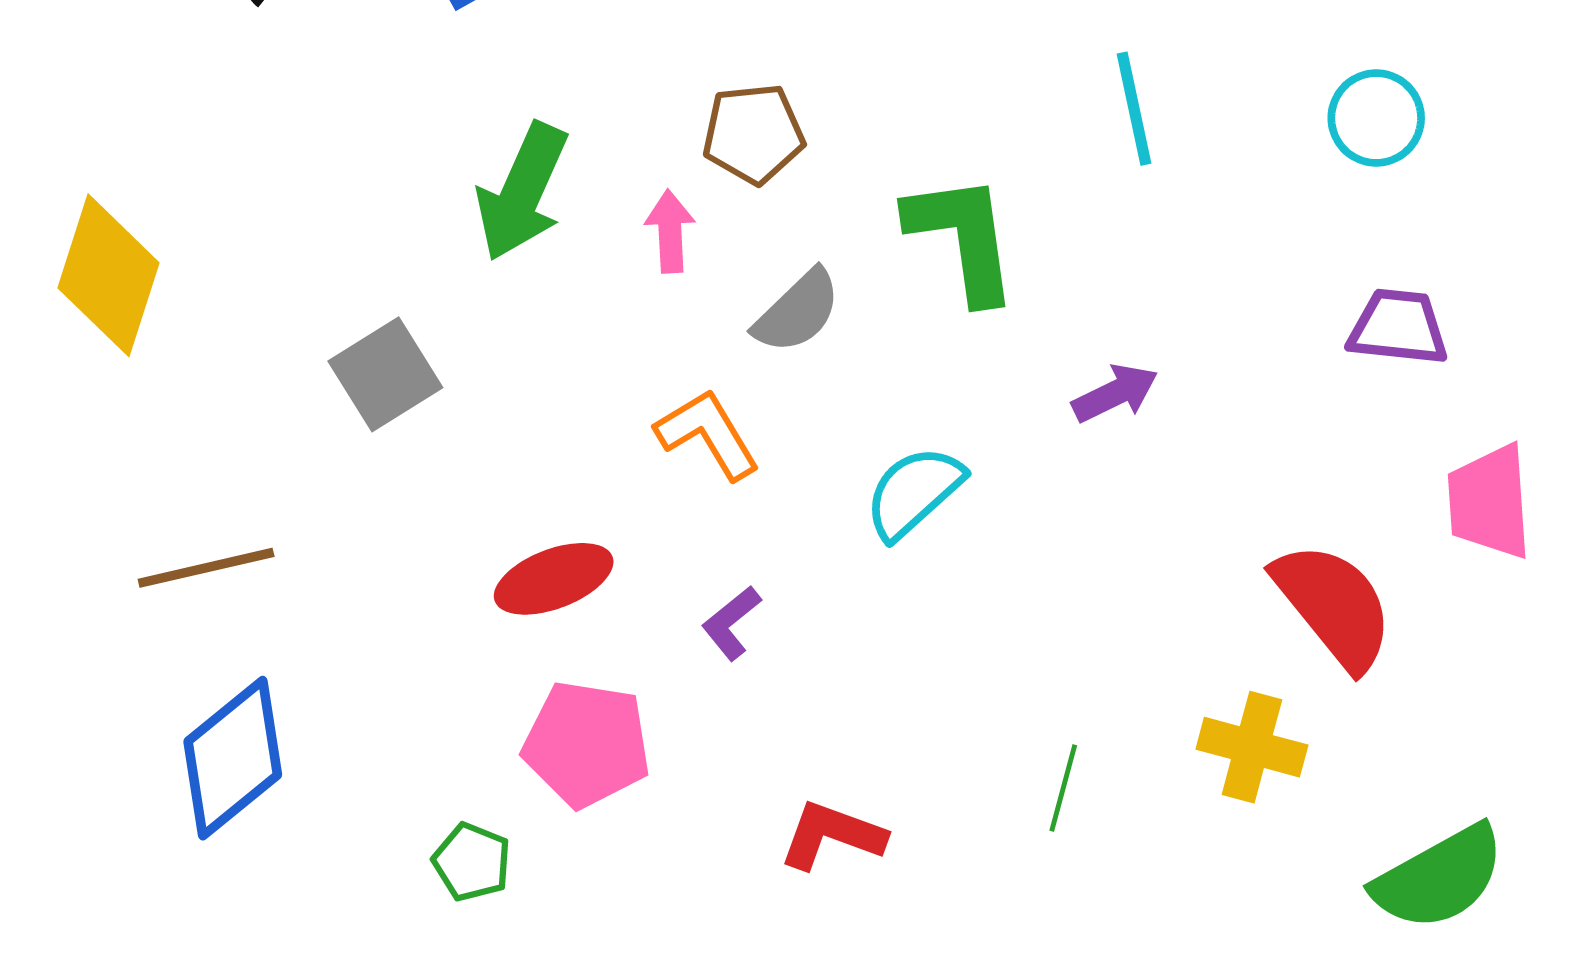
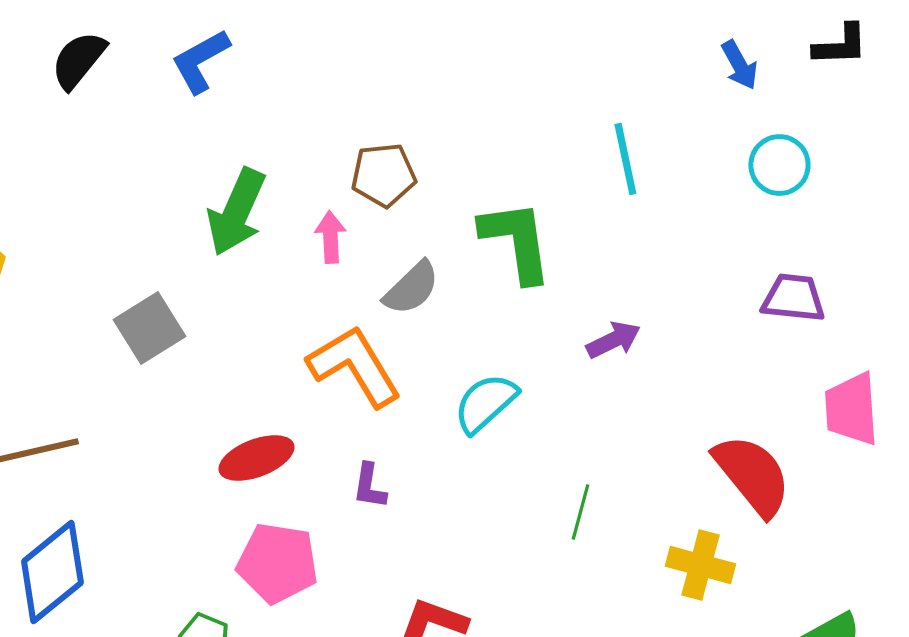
orange L-shape: (708, 434) -> (354, 366), size x1.4
purple L-shape: (731, 623) -> (369, 486), turned -42
green line: (1063, 788) -> (580, 512), moved

